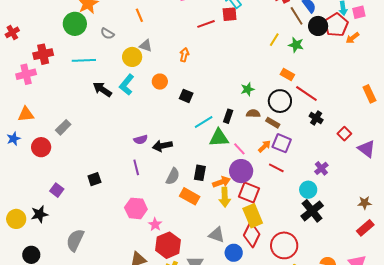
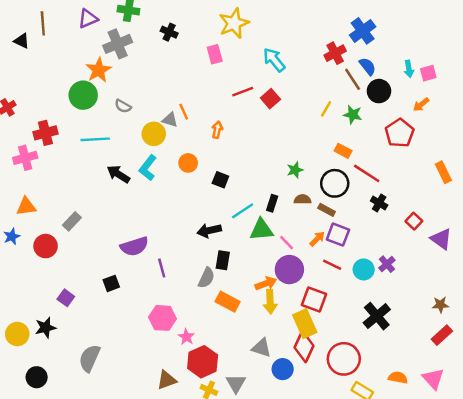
red square: (230, 14) -> (270, 99), moved, turned -35
orange line: (139, 15) -> (184, 112), moved
red pentagon: (336, 25) -> (400, 133), moved
purple semicircle: (141, 140) -> (134, 246), moved, size x1.6
black arrow: (162, 146) -> (209, 231), moved
black rectangle: (200, 173) -> (223, 260), moved
cyan circle: (308, 190) -> (364, 269), moved
red square: (249, 192) -> (314, 300), moved

